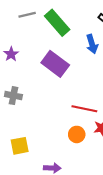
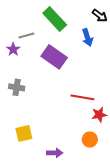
gray line: (27, 15) -> (26, 35), moved
orange circle: (77, 134) -> (90, 140), moved

